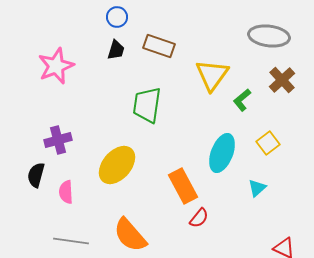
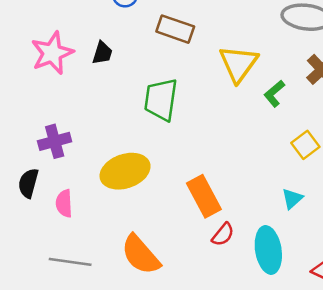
black trapezoid: (116, 50) -> (102, 53), moved
cyan ellipse: (222, 153) -> (268, 250), moved, turned -30
yellow ellipse: (117, 165) -> (125, 171), turned 30

